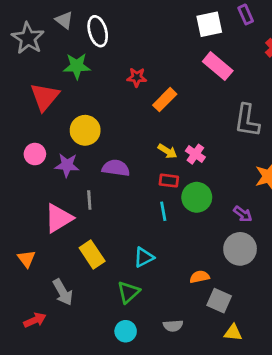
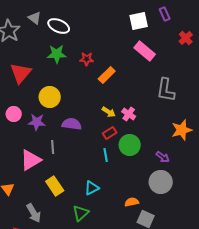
white ellipse: (98, 31) -> (59, 26), turned -50
green star: (77, 66) -> (57, 54), moved
red rectangle: (169, 181) -> (110, 133), turned -40

